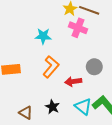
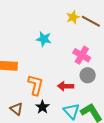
pink cross: (78, 28) -> (82, 55), moved
orange L-shape: (51, 67) -> (36, 85), moved, turned -35

